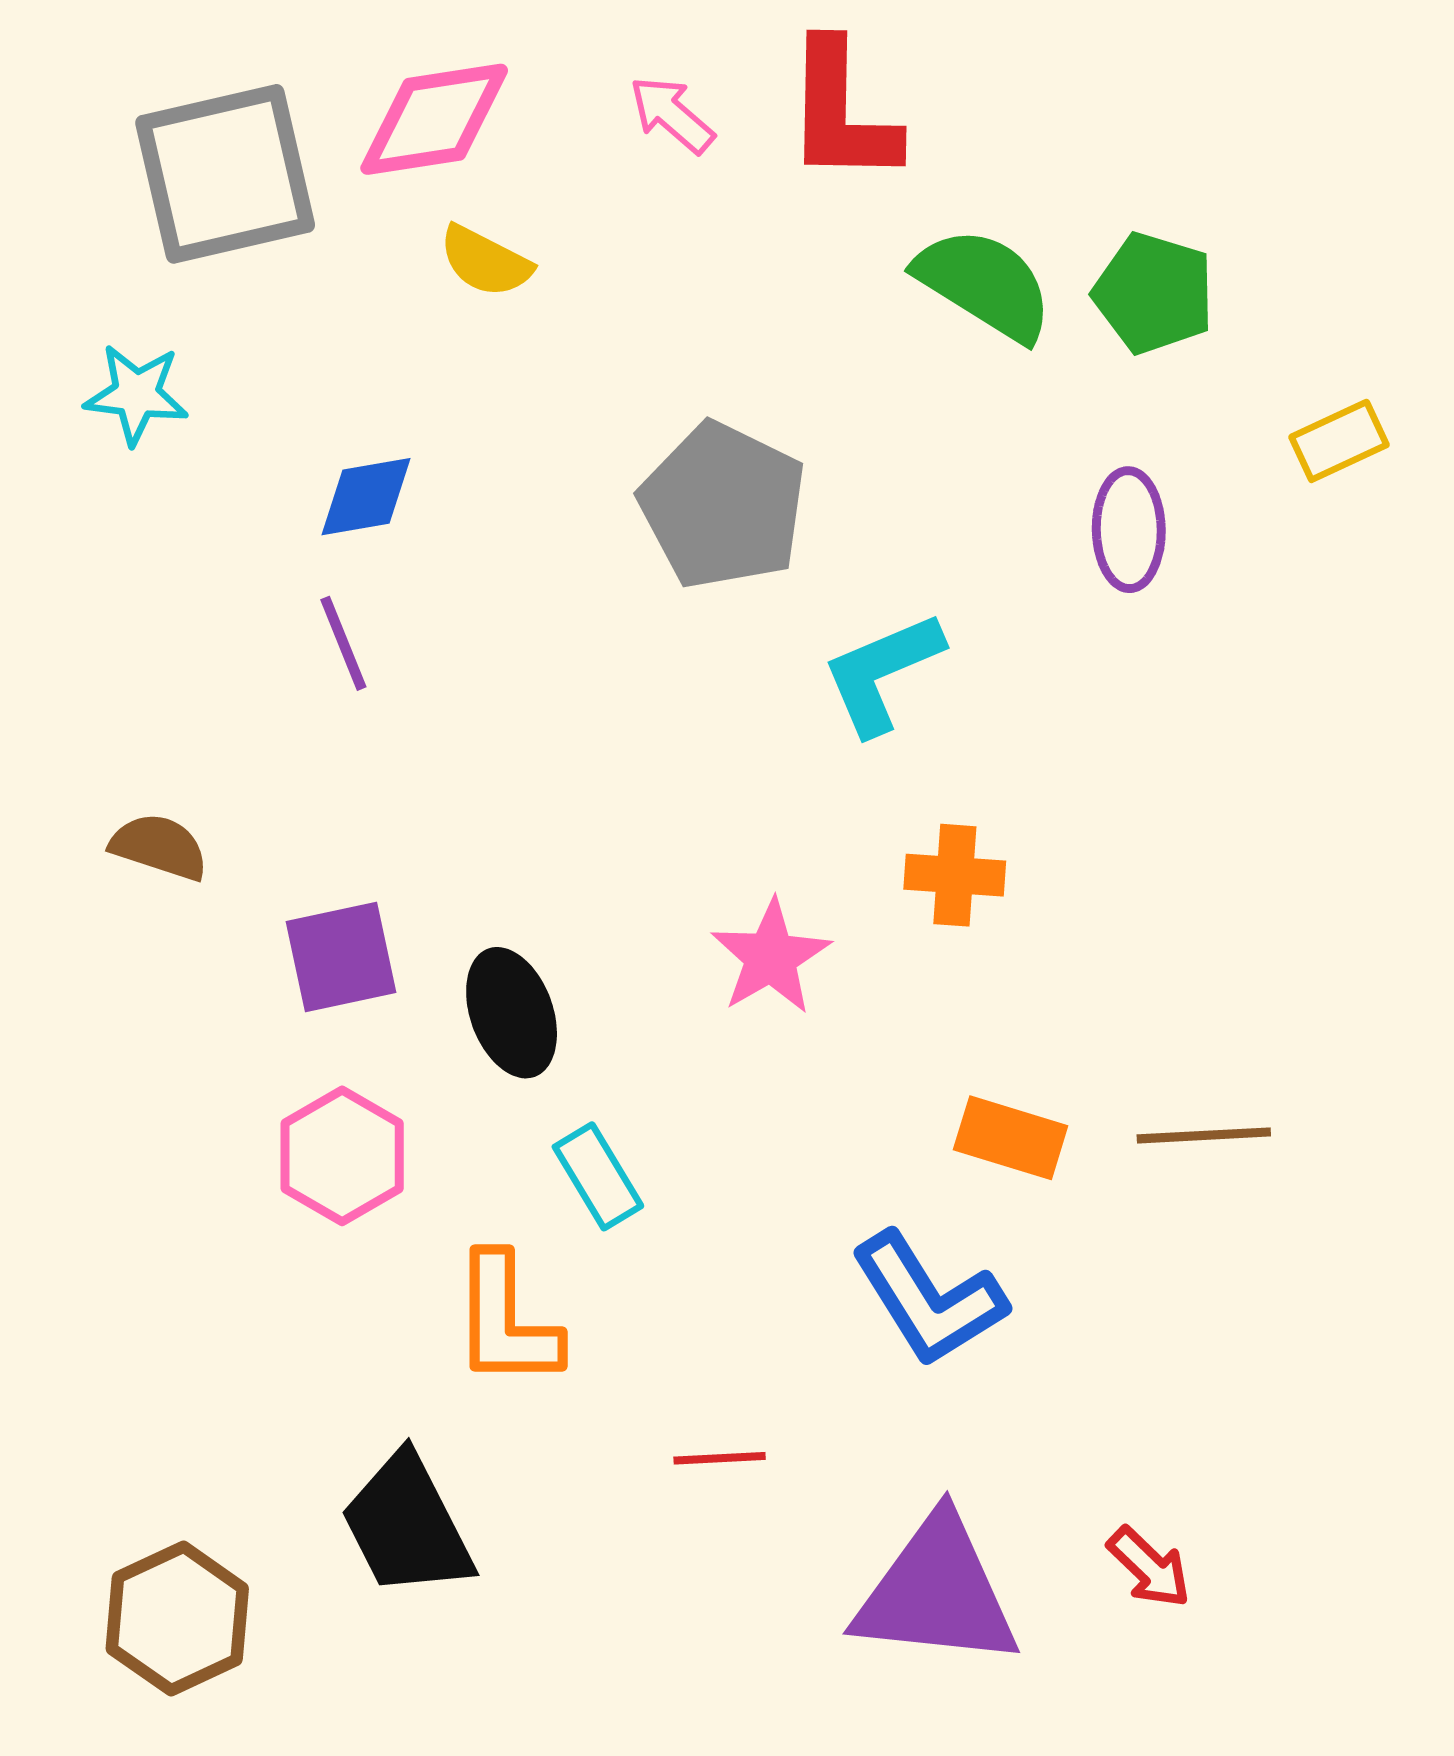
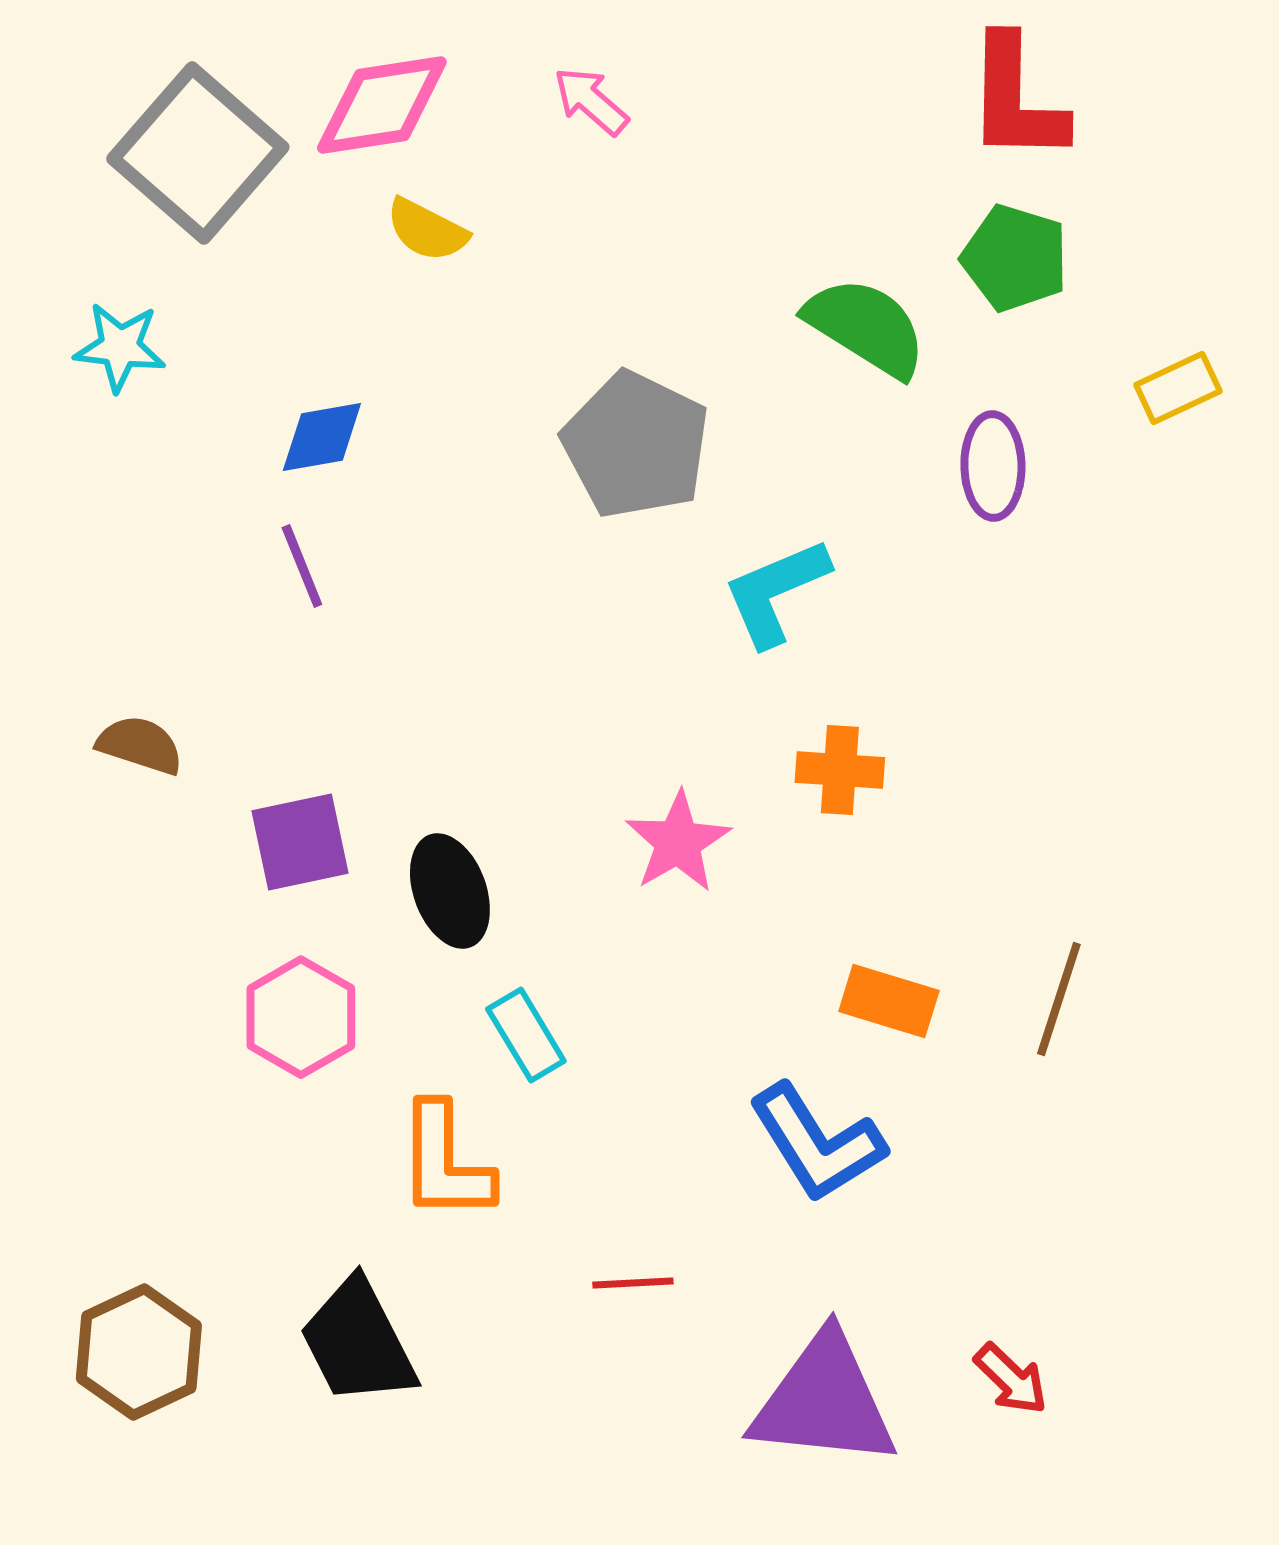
red L-shape: (841, 112) -> (1016, 99), moved
gray square: (225, 174) -> (198, 153), turned -36
green semicircle: (984, 284) -> (866, 327), moved
brown line: (1204, 1135) -> (1059, 999), turned -69
brown hexagon: (177, 1619) -> (139, 1352), moved

